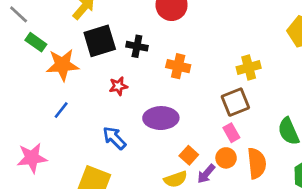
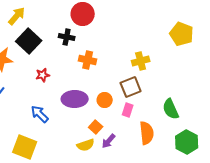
black square: (100, 41) -> (29, 41), turned -30
black cross: (137, 46) -> (67, 37), moved
pink rectangle: (231, 133) -> (128, 110), turned 48
orange circle: (226, 158) -> (105, 100), moved

